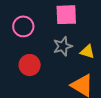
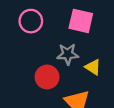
red circle: (30, 65) -> (47, 77), moved

